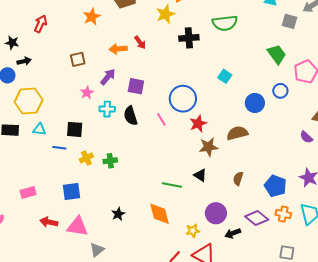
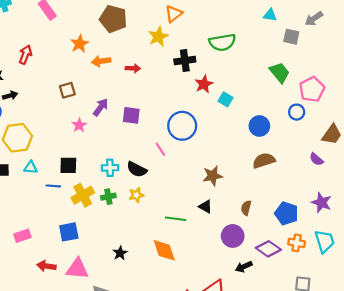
red arrow: (140, 42) -> (133, 68), turned -48
orange arrow: (118, 49) -> (101, 61), moved
blue circle: (280, 91) -> (297, 112), moved
cyan cross: (107, 109) -> (110, 168), moved
black semicircle: (131, 116) -> (137, 169), moved, turned -42
red star: (198, 124) -> (204, 84), moved
brown semicircle: (237, 133) -> (264, 161), moved
yellow cross: (86, 158) -> (83, 195), size x1.5
purple circle: (216, 213) -> (233, 236), moved
yellow star: (193, 231) -> (136, 195), moved

